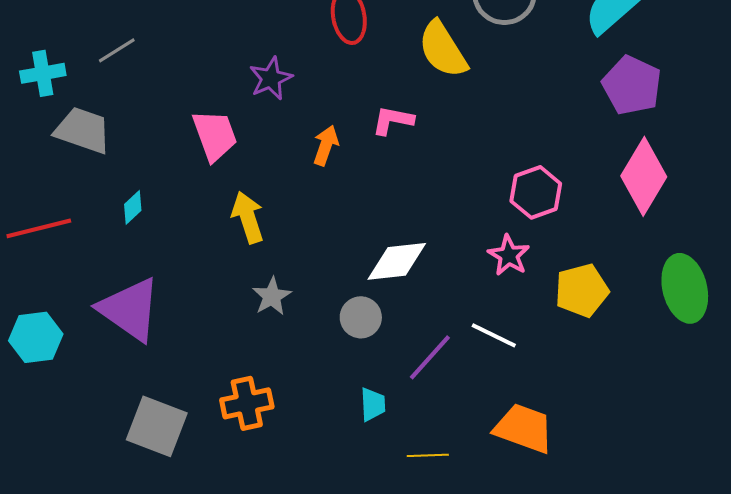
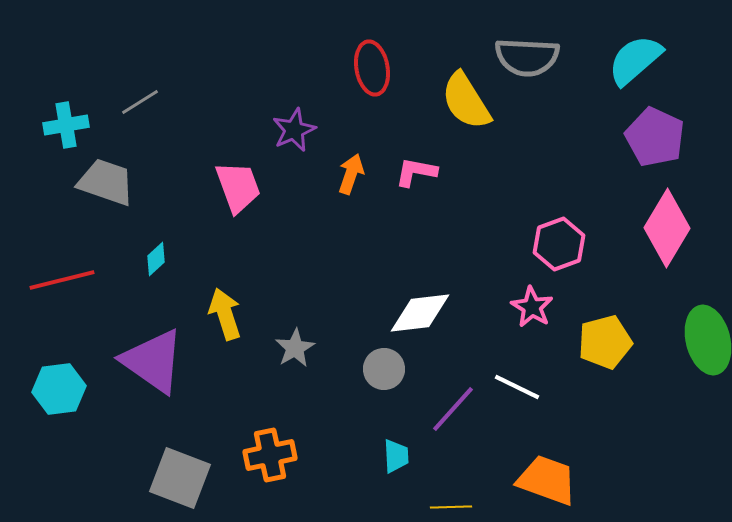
orange arrow: (326, 145) -> (351, 174), moved
yellow arrow: (248, 217) -> (225, 314), moved

